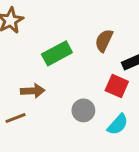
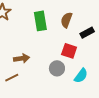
green rectangle: (57, 53) -> (40, 21), moved, turned -66
red square: (117, 86) -> (69, 51), moved

